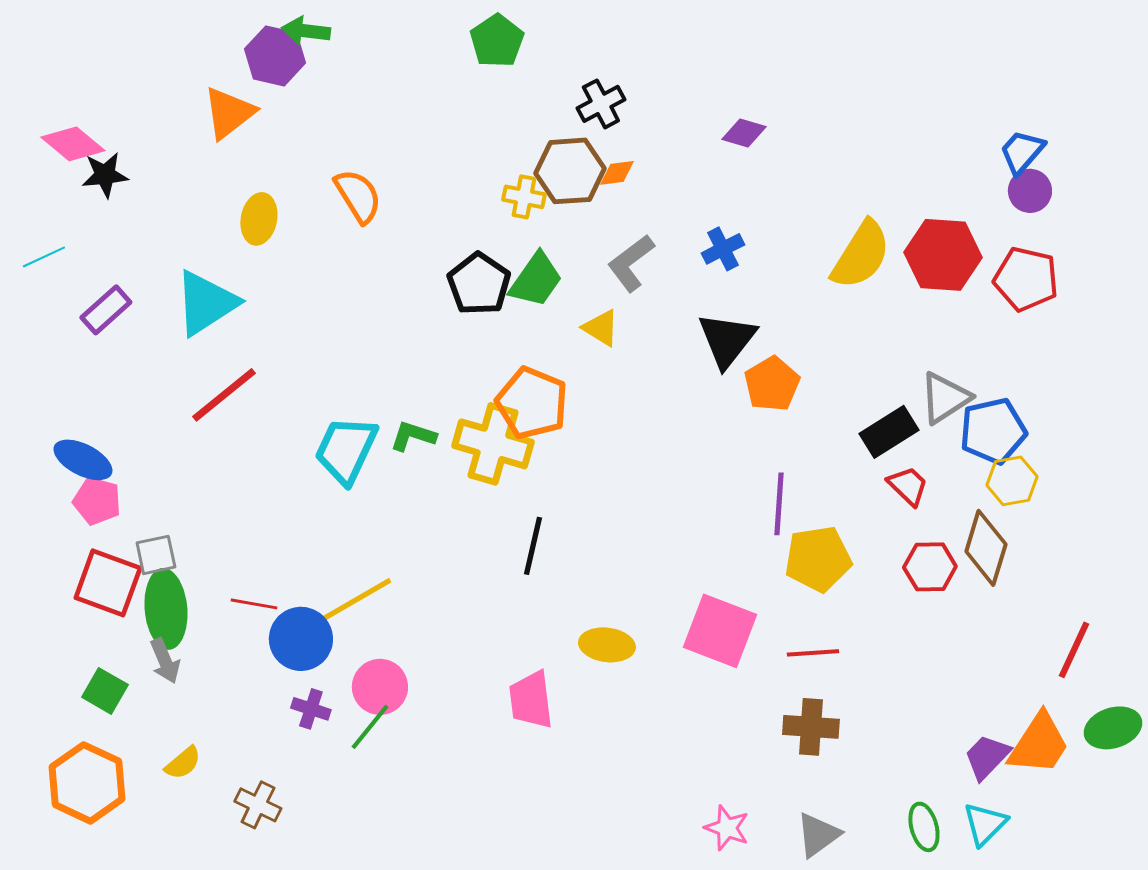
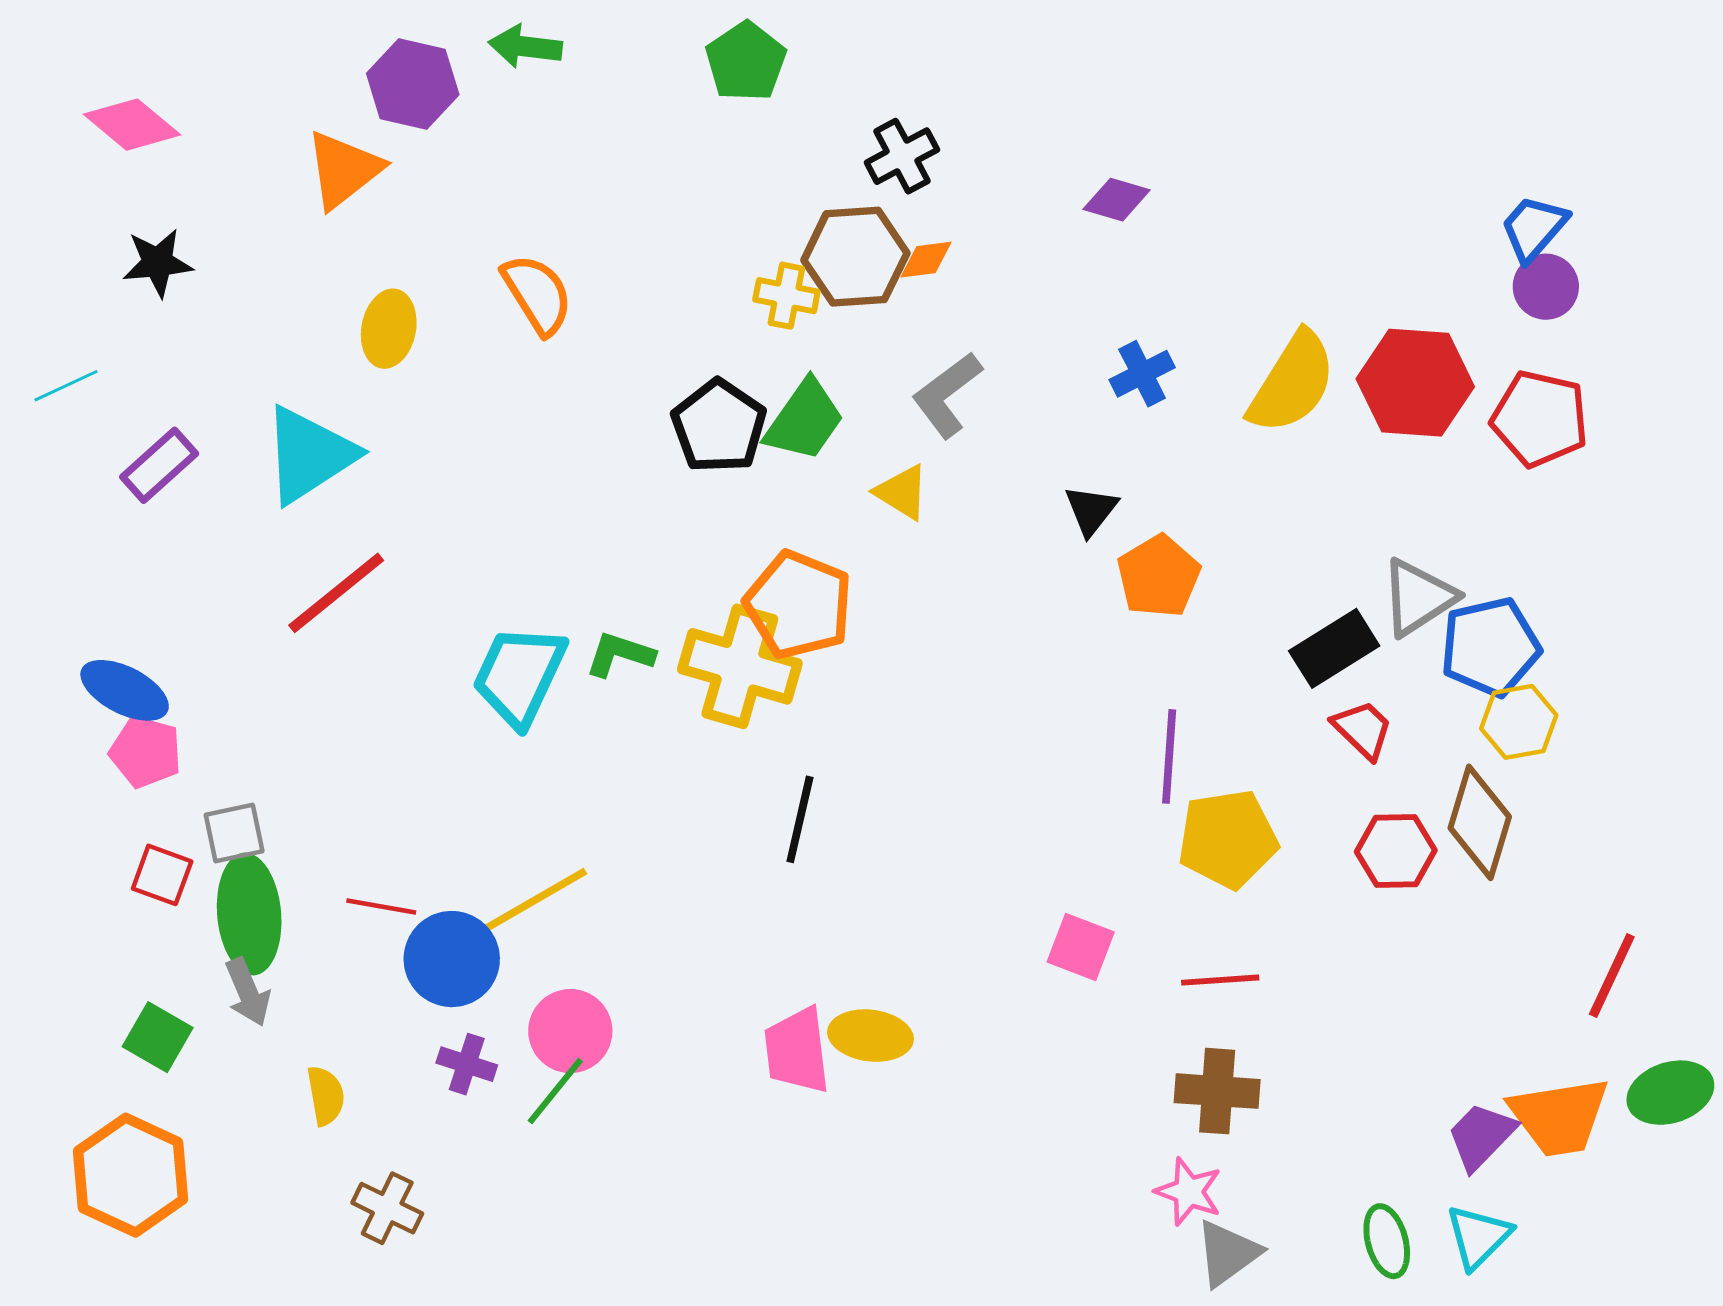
green arrow: (306, 31) -> (525, 47), moved
pink diamond: (73, 144) -> (132, 125), moved
blue cross: (723, 249) -> (1142, 374), moved
black triangle: (727, 340) -> (1091, 510), size x0.6
red square: (108, 583) -> (162, 875), size x0.6
pink square: (720, 631) -> (1081, 947), size x0.6
yellow ellipse: (607, 645) -> (870, 1036), moved
orange trapezoid: (1039, 744) -> (1559, 1117), turned 48
yellow semicircle: (183, 763) -> (326, 1096), moved, turned -60
pink star: (727, 828) -> (1189, 1192), moved

